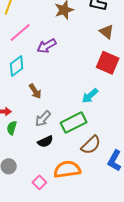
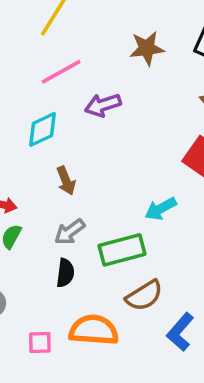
black semicircle: (45, 141) -> (65, 273), turned -70
pink square: (39, 182) -> (40, 343), turned 32

